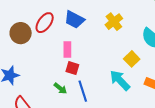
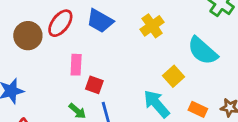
pink rectangle: (67, 49) -> (76, 65), moved

